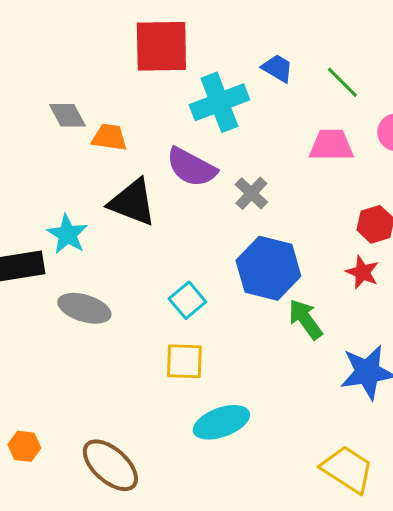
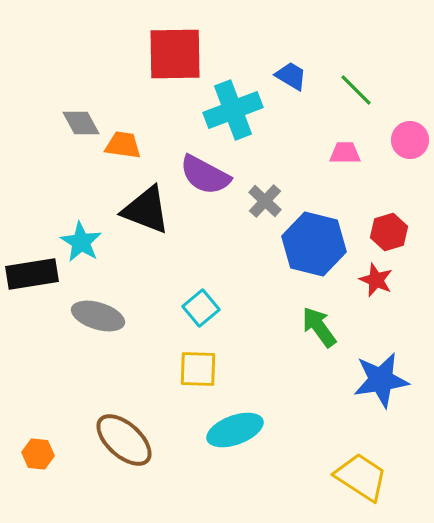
pink trapezoid: (331, 145) -> (345, 153), size x0.7
blue hexagon: (268, 268) -> (314, 244), moved
brown ellipse: (110, 465) -> (124, 440), moved

